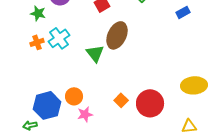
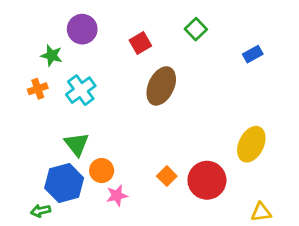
orange cross: (37, 42) -> (38, 89), moved
green triangle: (95, 53) -> (77, 144), moved
yellow ellipse: (194, 85) -> (251, 144), moved, turned -60

